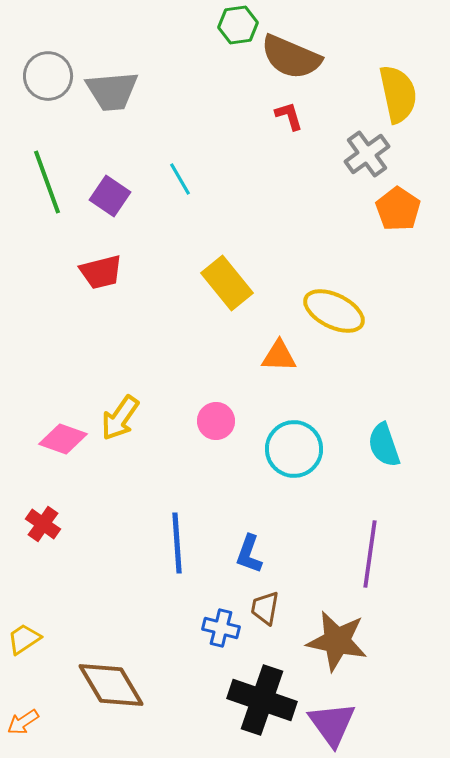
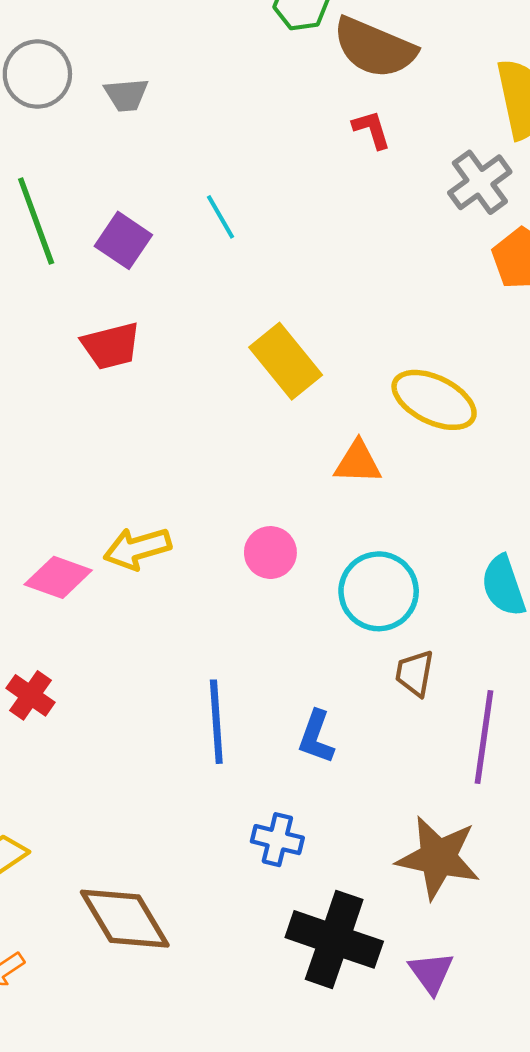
gray trapezoid: (112, 91) -> (126, 95), size x0.6
yellow arrow: (120, 418) -> (137, 548), turned 39
brown trapezoid: (265, 608) -> (415, 673), moved
purple triangle: (332, 724) -> (431, 973), size x0.7

